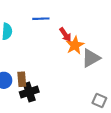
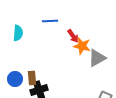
orange star: (75, 45) -> (82, 46), turned -30

